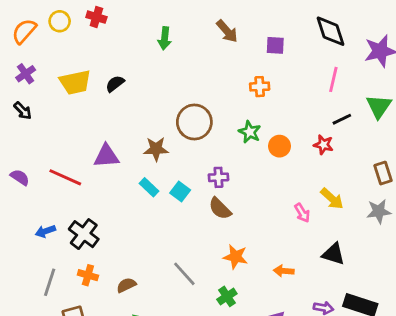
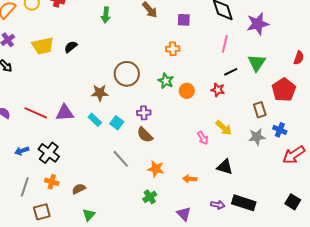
purple triangle: (106, 156) -> (65, 113), moved
gray line: (184, 274) -> (121, 159), moved

